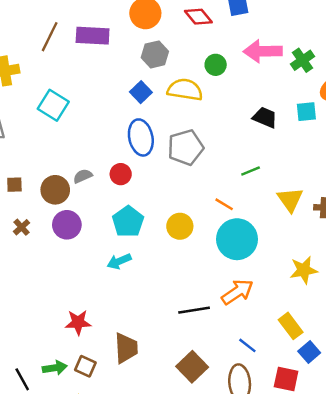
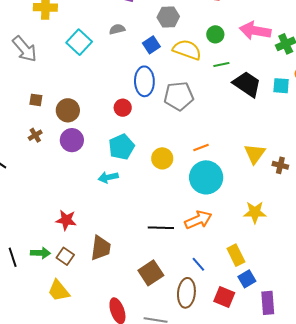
black trapezoid: (265, 117) -> (247, 84), size x1.4
green line: (251, 171) -> (221, 64), moved
gray semicircle: (83, 176) -> (117, 29), moved
orange line: (224, 204) -> (201, 148), turned -63

